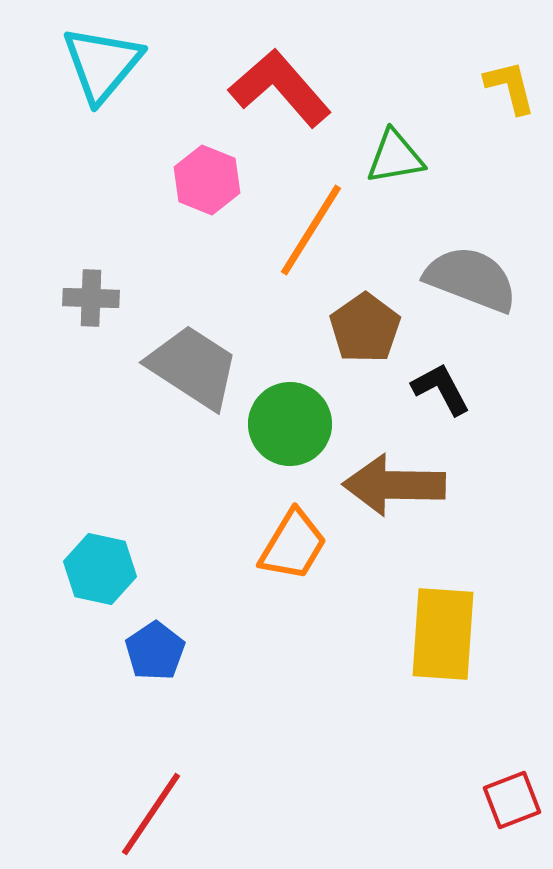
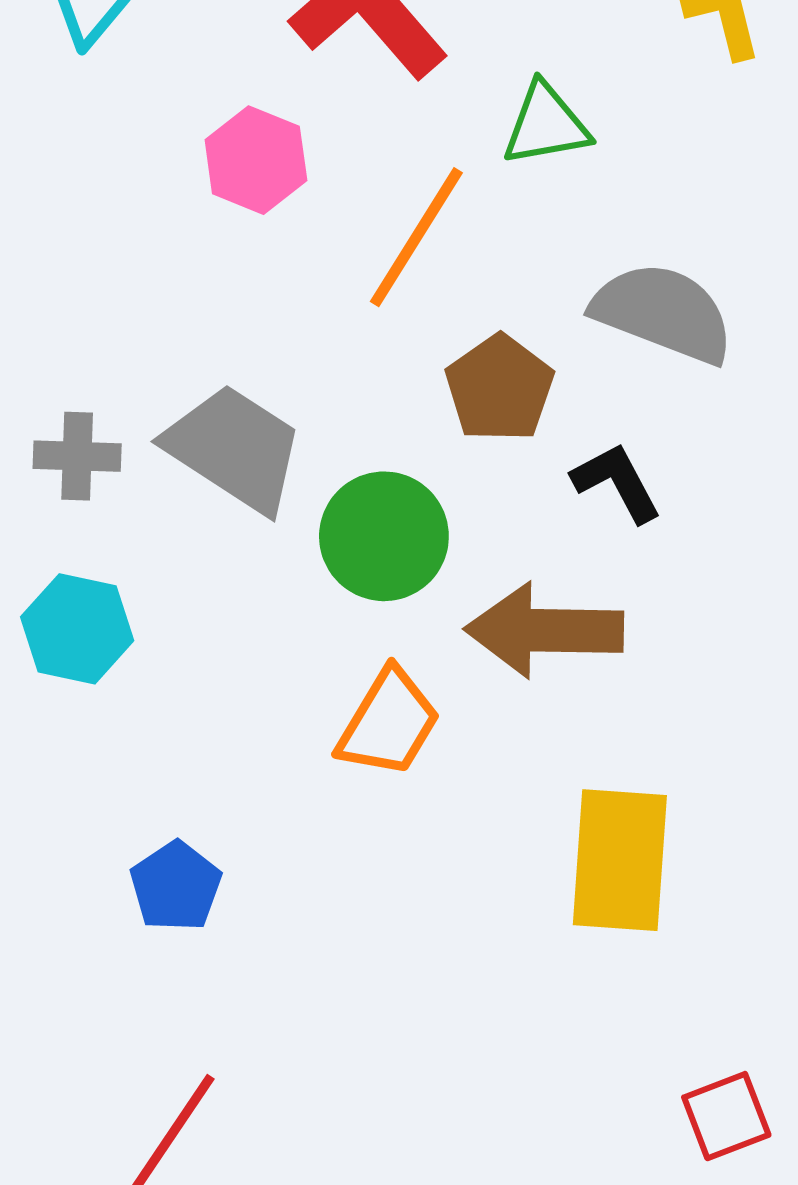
gray cross: (91, 298) -> (77, 456), moved
cyan hexagon: (100, 569) -> (77, 629), moved

